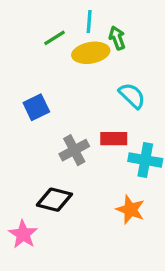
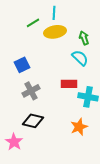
green arrow: (117, 38) -> (84, 38), moved
gray cross: (74, 150) -> (31, 91), moved
orange star: (130, 210) -> (79, 127), turned 30

